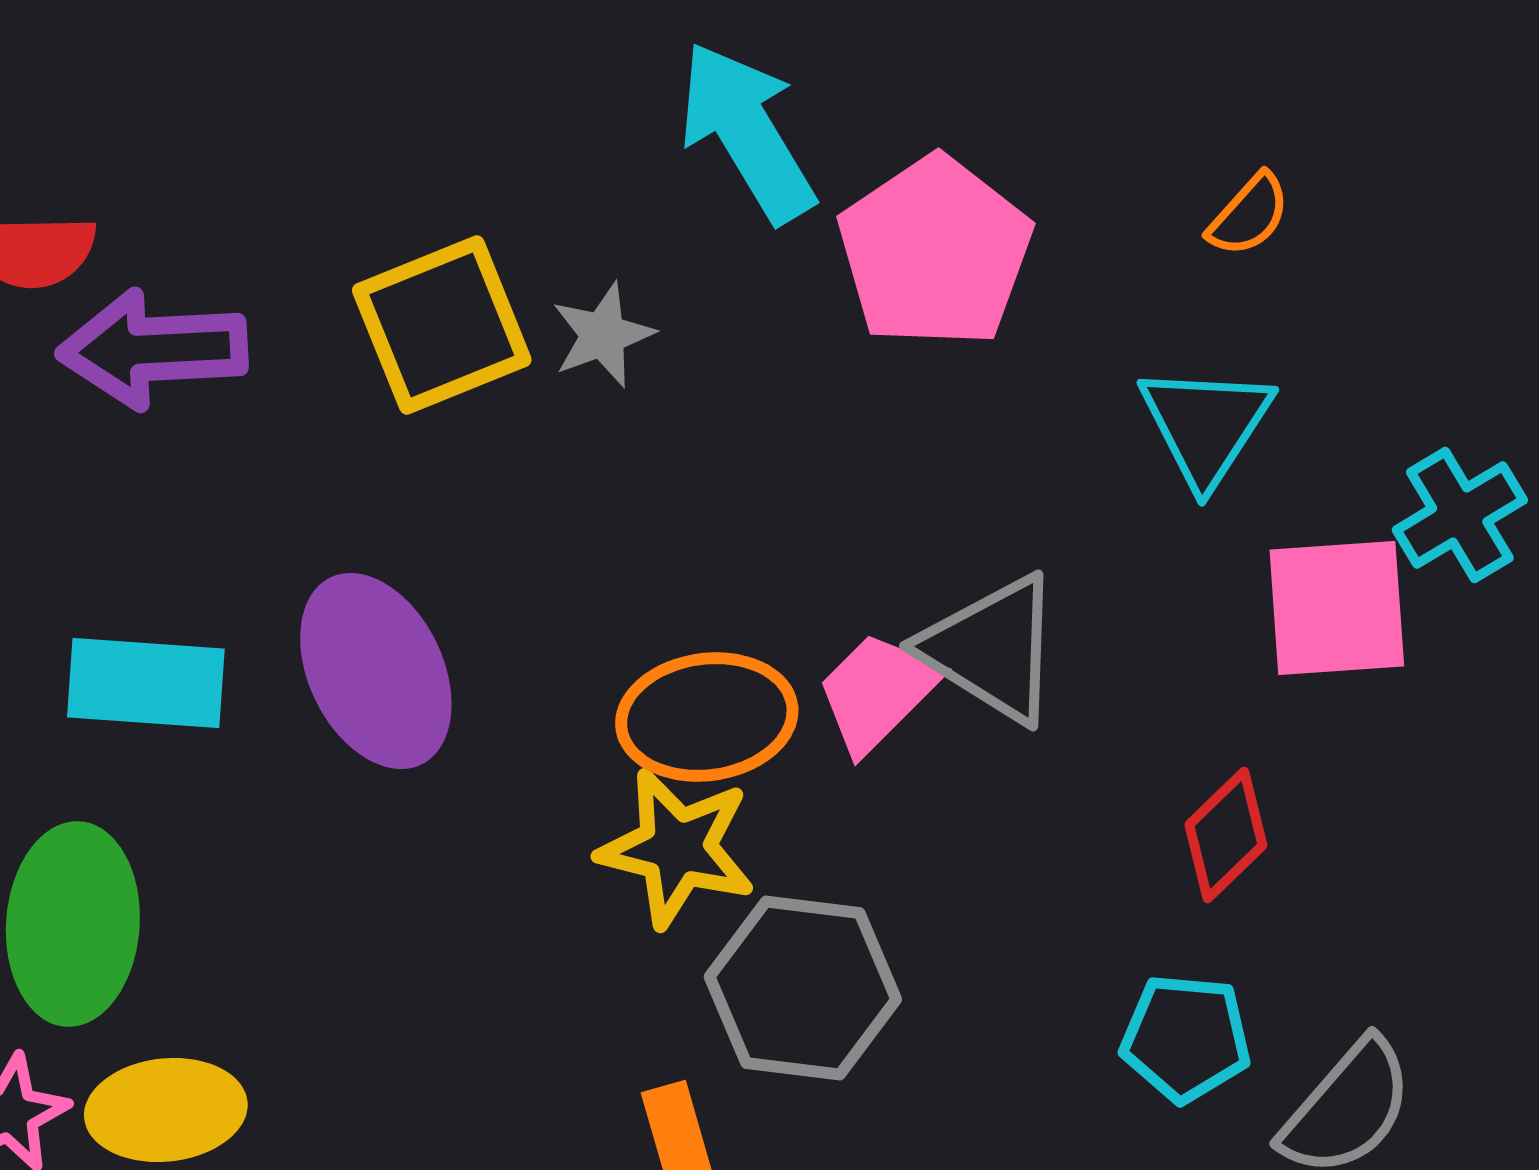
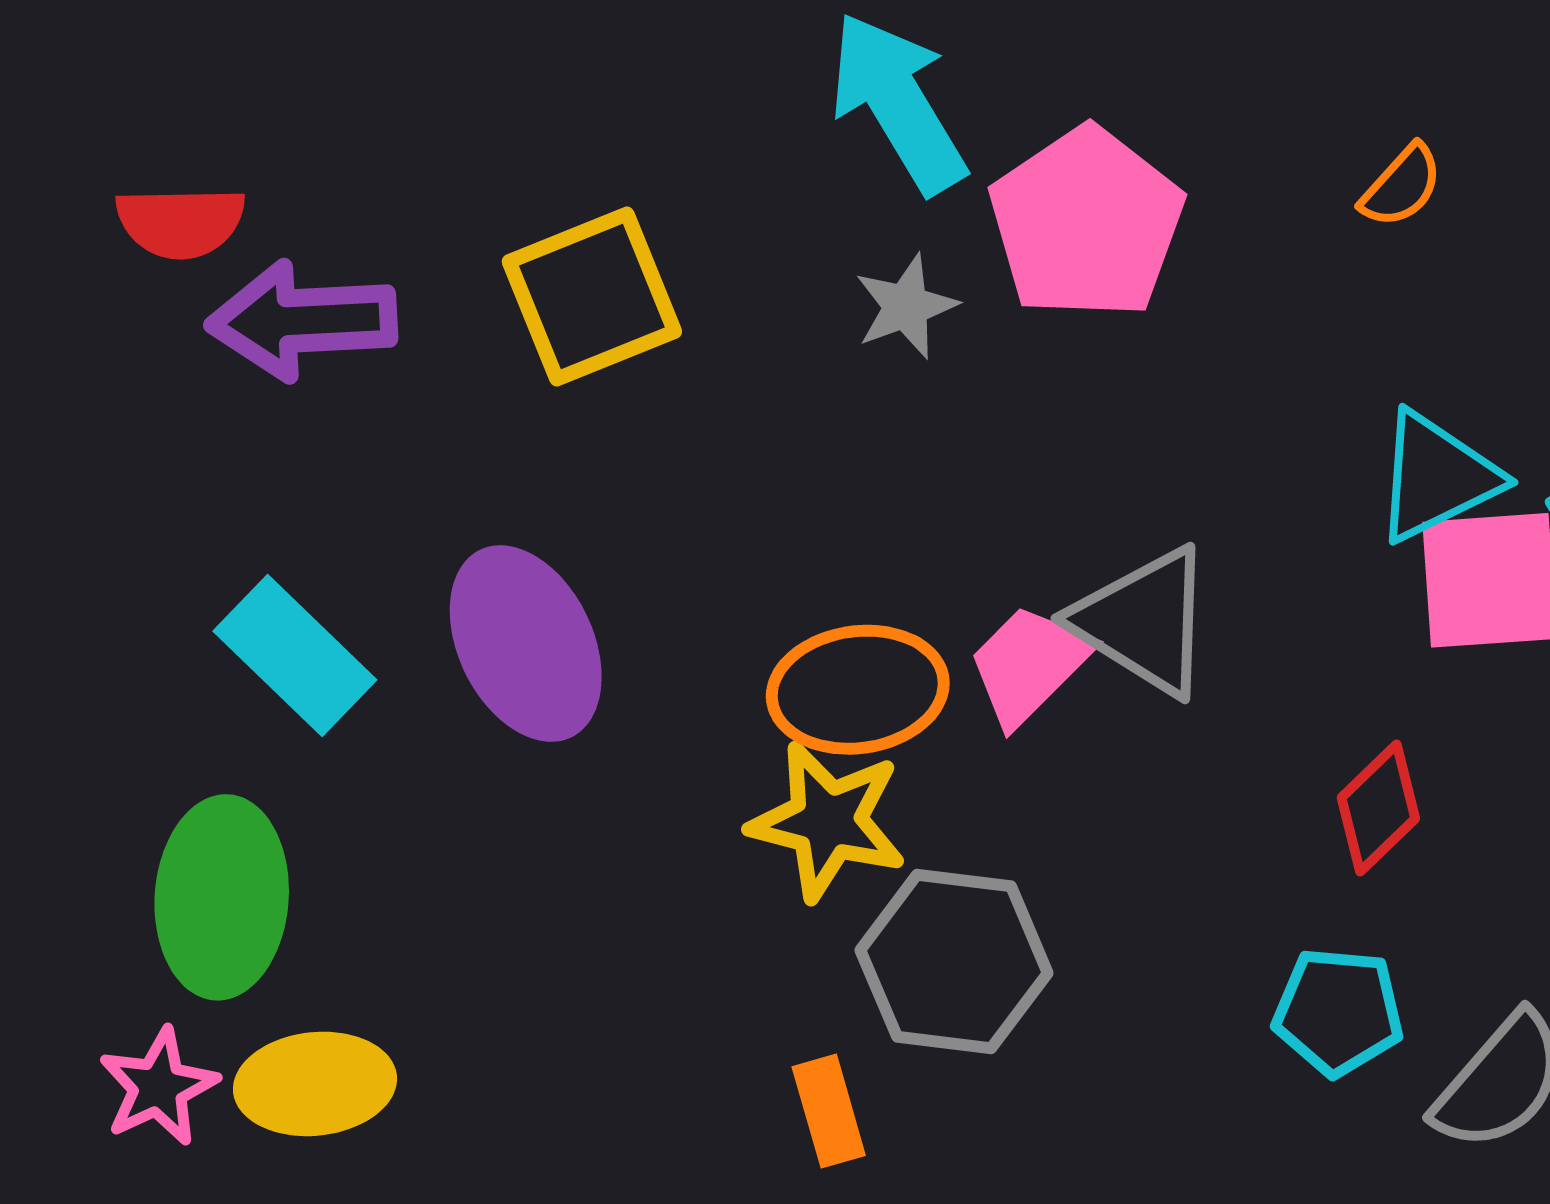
gray star: (603, 335) -> (906, 306), moved
cyan triangle: (1206, 425) -> (1437, 477), moved, turned 31
cyan rectangle: (146, 683) -> (295, 656), turned 40

